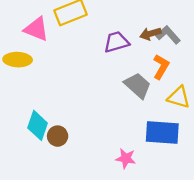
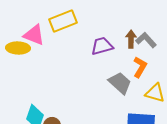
brown arrow: (150, 34) -> (131, 39), turned 108
yellow ellipse: (18, 60) -> (18, 48), moved

